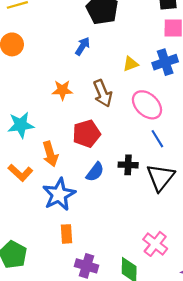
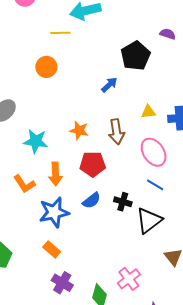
orange star: (62, 90) -> (79, 130), moved
blue line: (157, 139) -> (155, 185), turned -42
orange rectangle: (67, 234) -> (52, 249), turned -60

